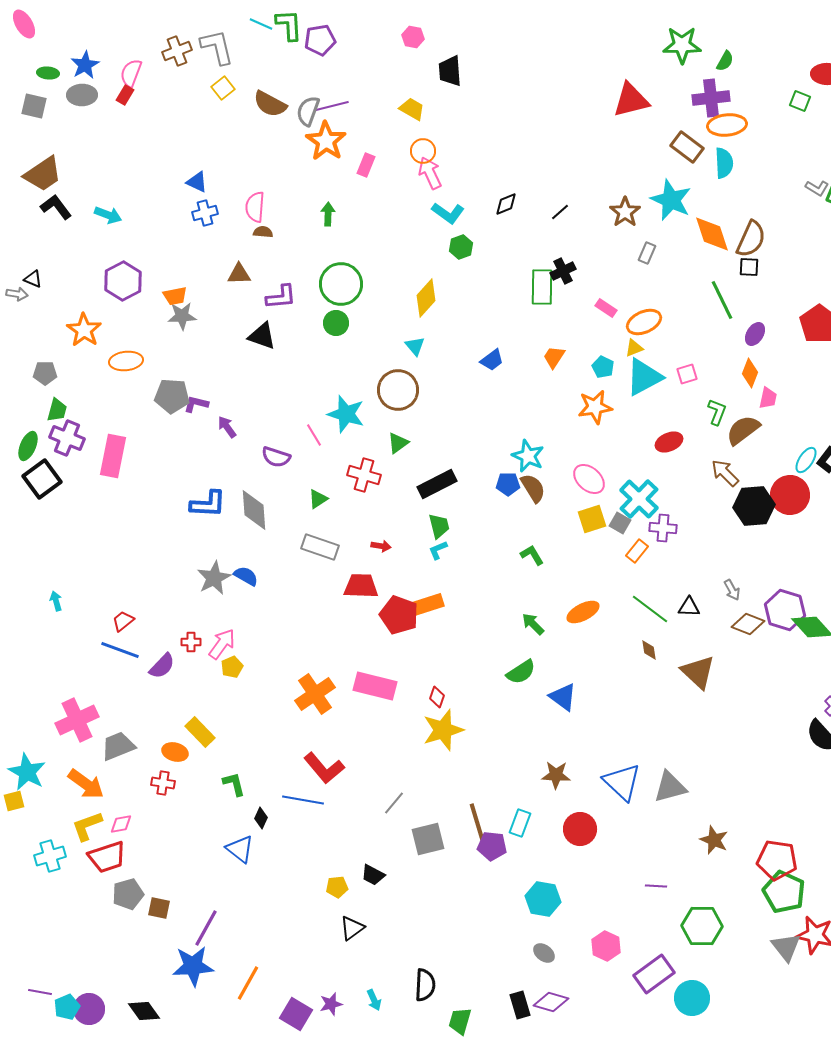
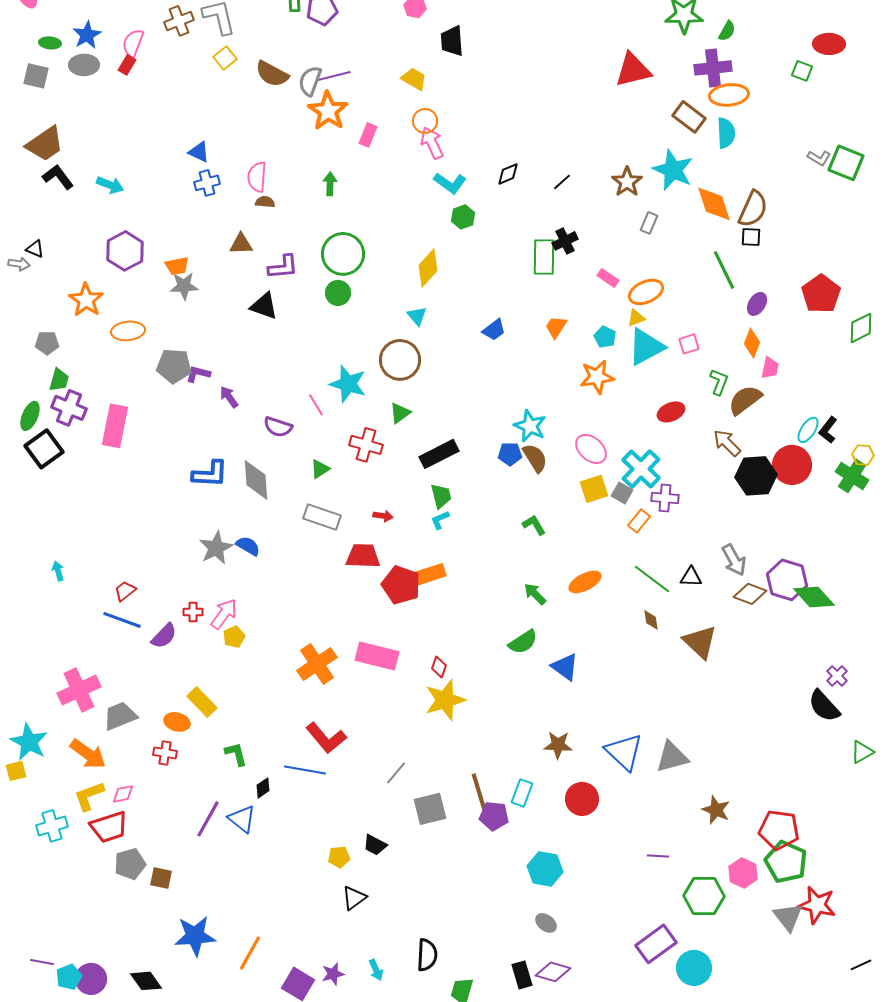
gray arrow: (732, 590) -> (734, 560), size x1.5
black diamond: (261, 818) -> (263, 788), turned 30
purple line: (206, 928) -> (208, 819), moved
pink hexagon: (606, 946) -> (743, 873), moved

